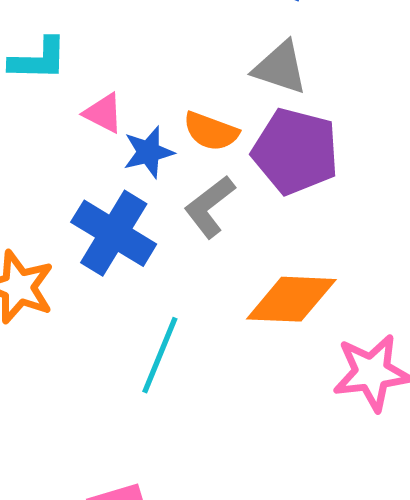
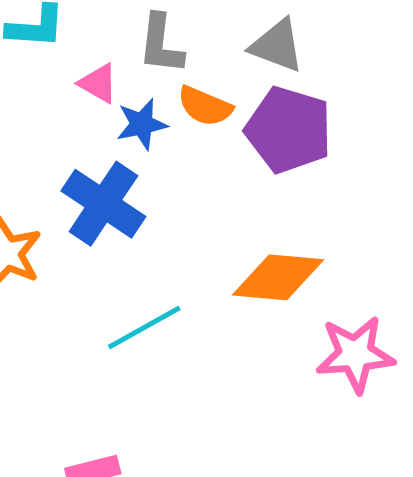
gray L-shape: (210, 207) -> (161, 44), moved, turned -48
cyan line: (160, 355) -> (144, 328), turned 36

